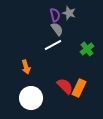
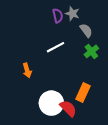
gray semicircle: (57, 29) -> (86, 30), moved
red semicircle: (65, 86) -> (68, 108), moved
white circle: (31, 98) -> (51, 103), moved

